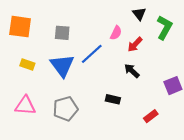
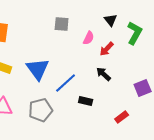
gray square: (62, 33) -> (62, 24), moved
blue line: (92, 54) -> (66, 83), moved

